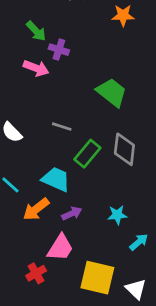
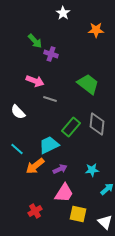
pink arrow: (36, 68) -> (35, 81), moved
gray line: (62, 127) -> (50, 99), moved
cyan trapezoid: (56, 179) -> (49, 145), turned -50
pink trapezoid: (60, 248) -> (64, 193), moved
yellow square: (97, 278) -> (78, 214), size x0.7

